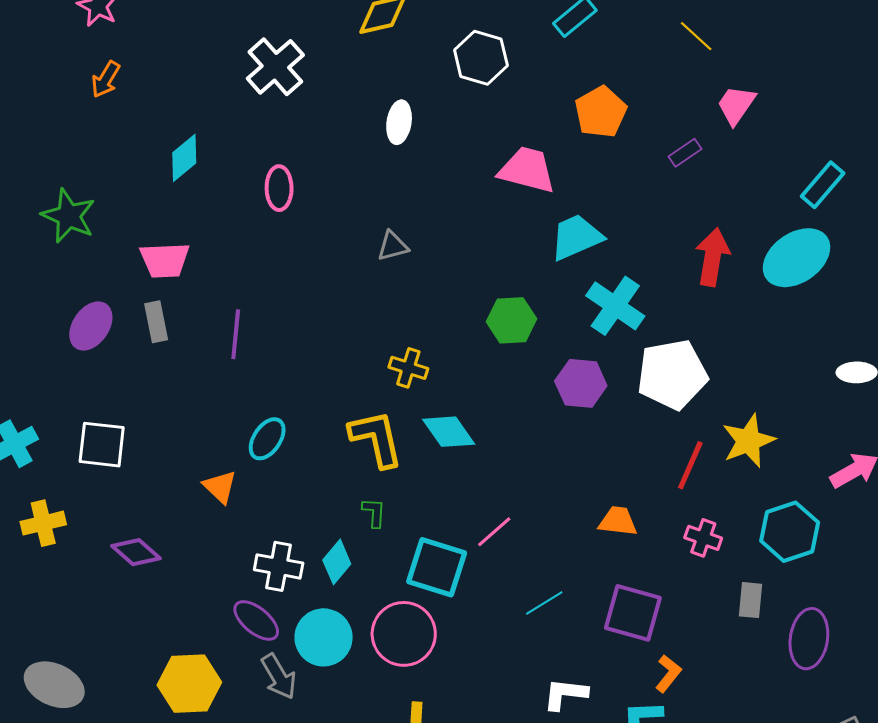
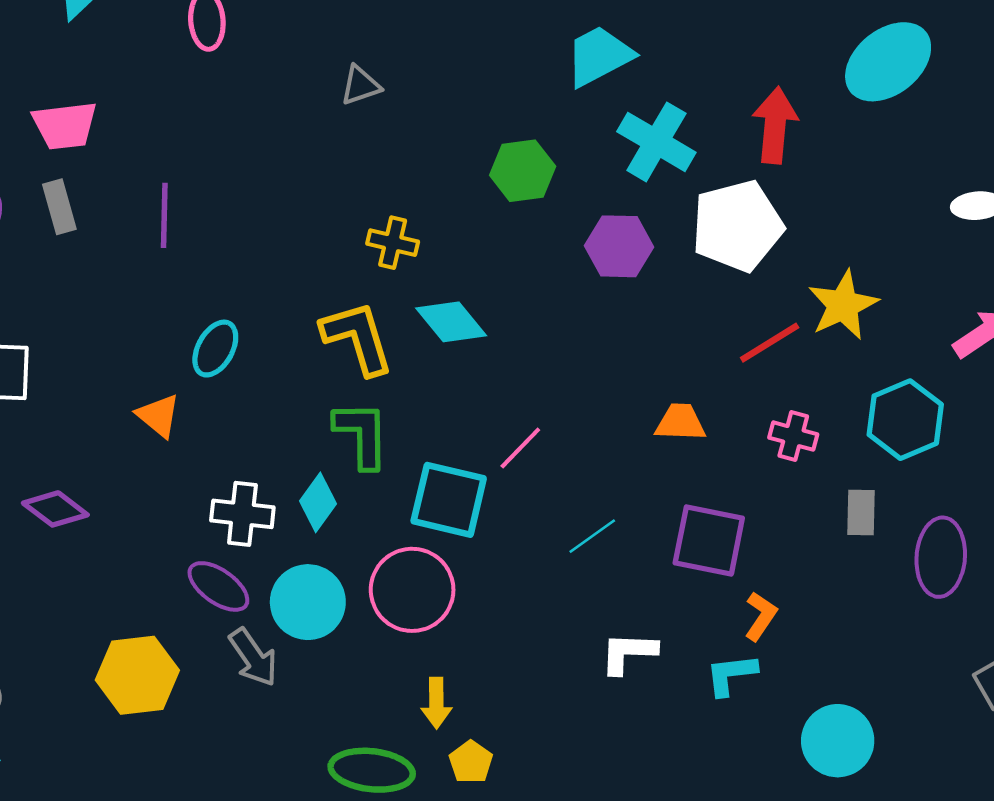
red arrow: (712, 257) -> (775, 125), moved
red line: (690, 465) -> (770, 343), turned 39
green L-shape: (374, 513) -> (362, 434), size x1.8

